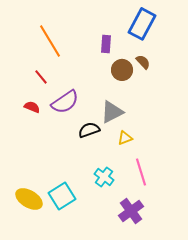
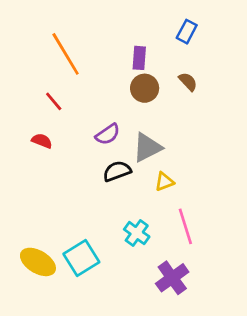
blue rectangle: (142, 24) -> (187, 32), size x0.6
brown circle: (122, 70) -> (145, 88), moved
purple semicircle: (65, 102) -> (108, 134), moved, size x0.7

